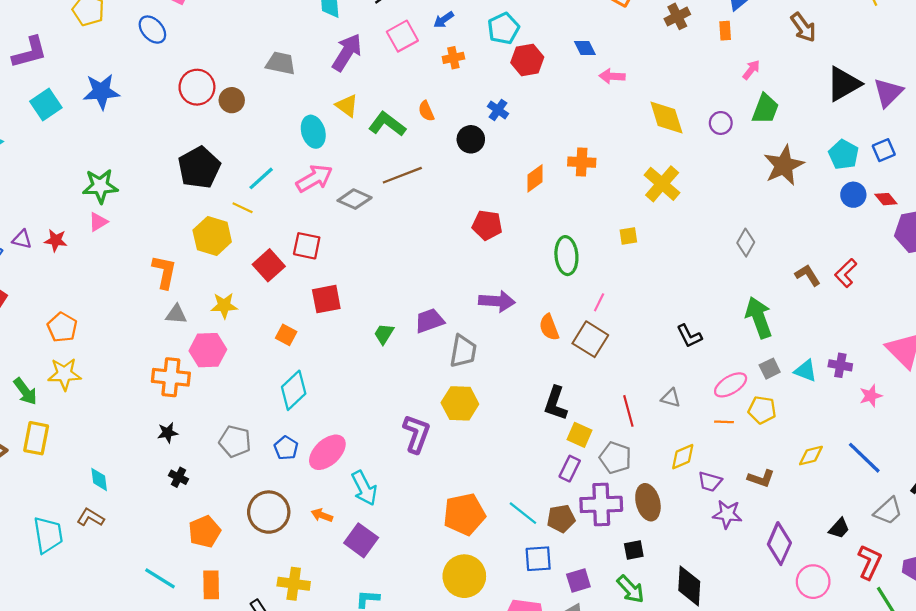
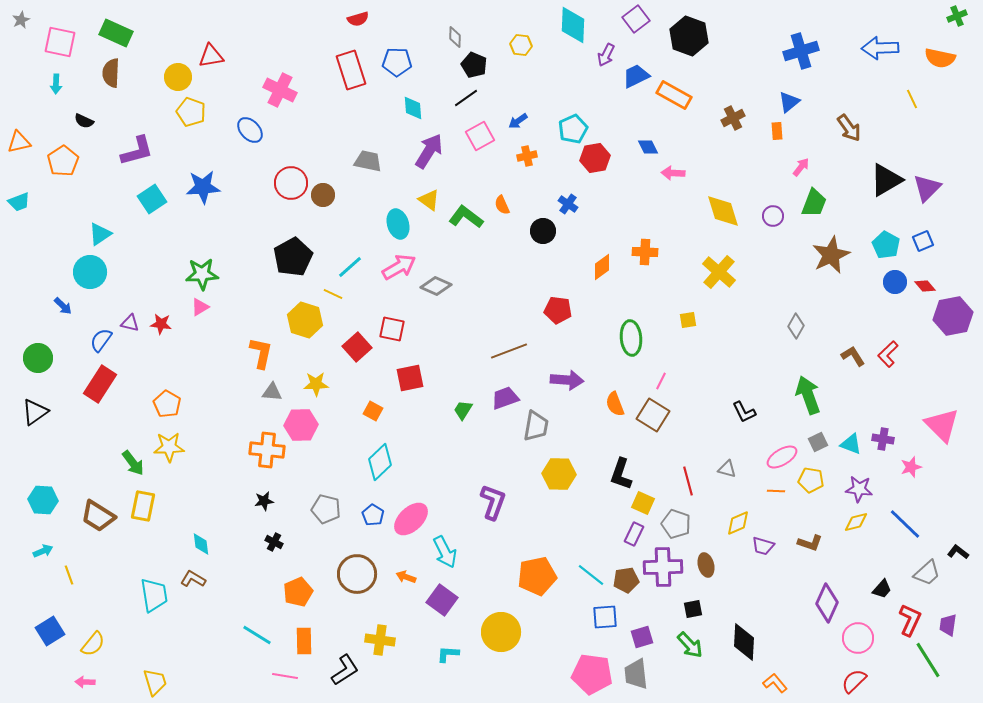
brown line: (402, 175) -> (509, 351), moved
yellow hexagon: (460, 403) -> (559, 474), moved
brown ellipse: (648, 502) -> (706, 565), size x0.7
purple star: (727, 514) -> (859, 489), moved
yellow circle: (464, 576) -> (501, 632), moved

